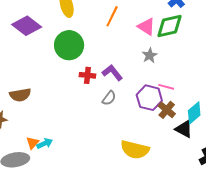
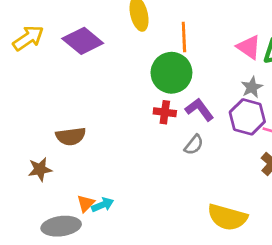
orange line: (112, 16) -> (184, 37), moved, turned -30
green circle: (69, 45) -> (171, 73), moved
purple hexagon: (149, 98) -> (247, 117), moved

